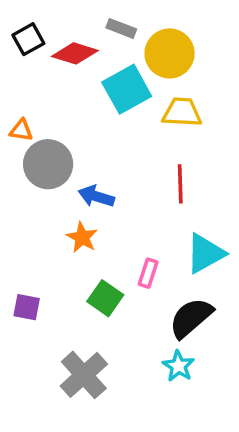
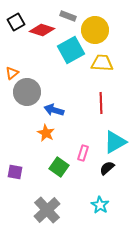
orange triangle: (21, 130) -> (12, 73), turned -48
black semicircle: (191, 318) -> (107, 168), moved, size x0.6

